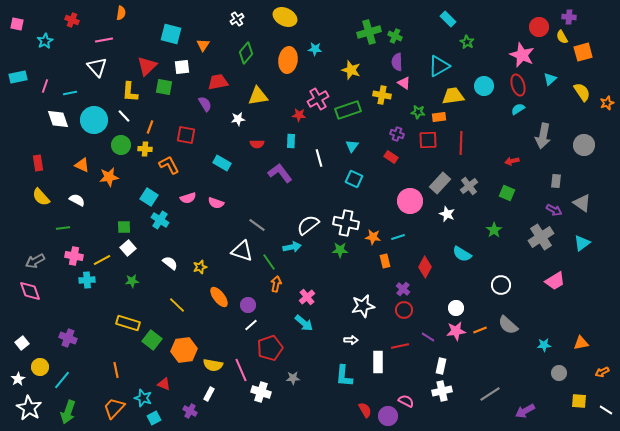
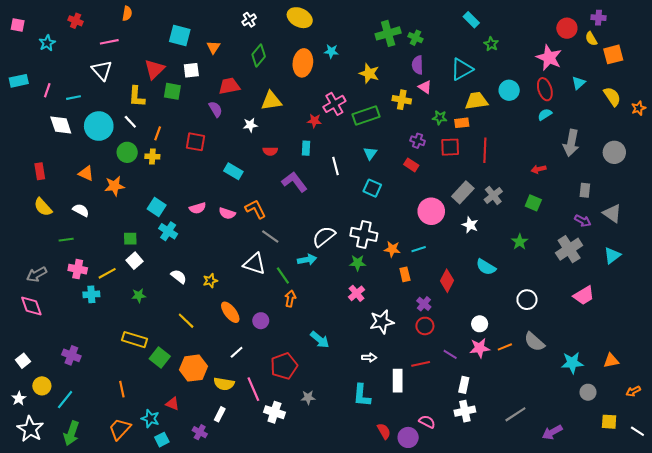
orange L-shape: (169, 165) -> (256, 209), moved
pink cross: (307, 297) -> (357, 293), moved
white line: (251, 325) -> (237, 352), moved
cyan star: (544, 345) -> (572, 363), size x1.5

